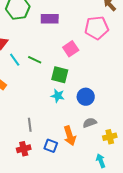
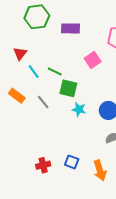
green square: (60, 75) -> (68, 88), moved
gray line: (30, 125) -> (43, 102), moved, turned -32
orange arrow: (70, 136) -> (100, 170), moved

